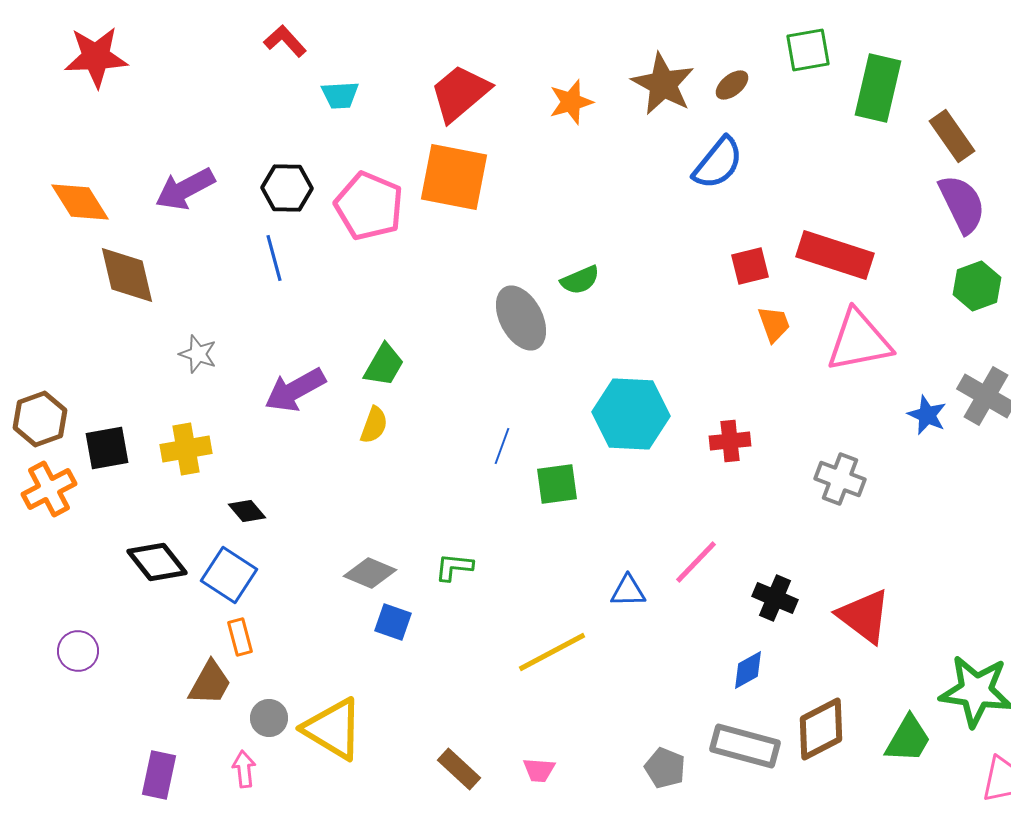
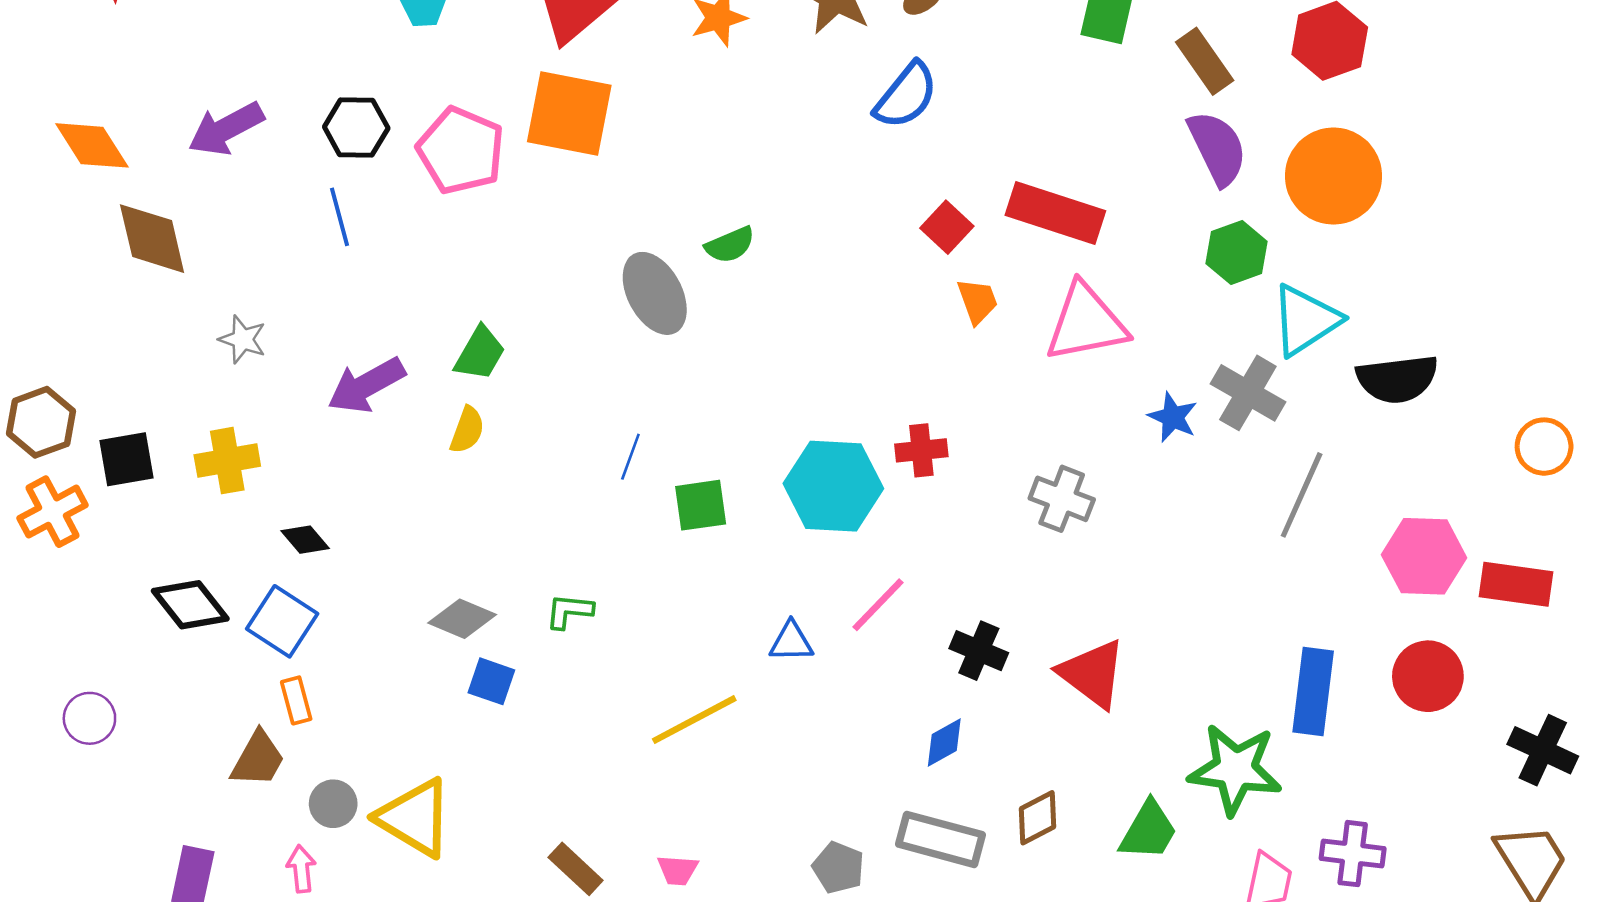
red square: (750, 266) -> (947, 227), turned -33
cyan hexagon: (631, 414) -> (833, 486), moved
brown diamond: (821, 729) -> (1037, 818), size x0.7

